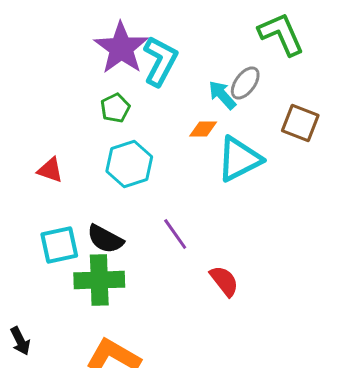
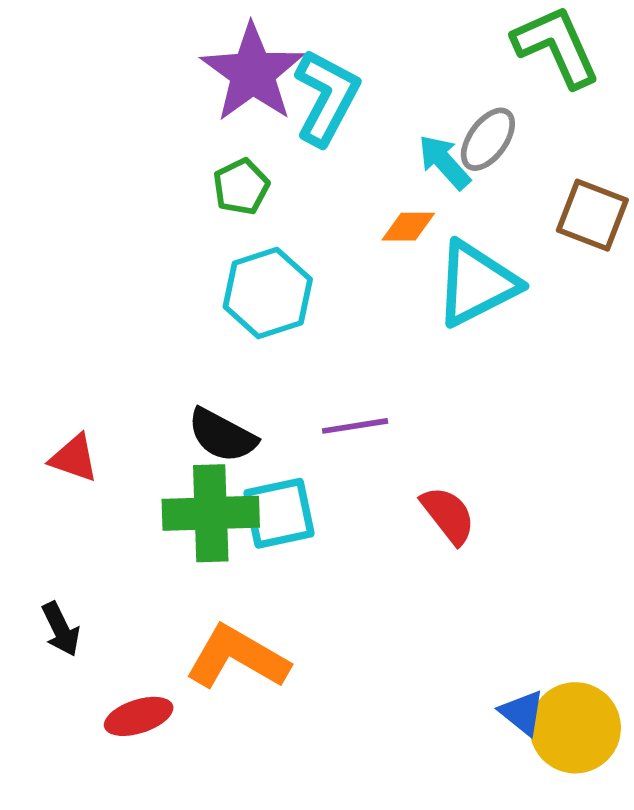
red triangle: (50, 170) -> (74, 458), moved
purple line: (175, 234) -> (355, 426), turned -64
cyan square: (59, 245) -> (279, 513), moved

